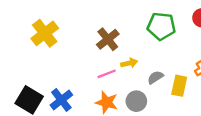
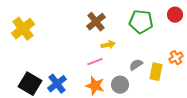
yellow cross: (45, 33) -> (23, 29), moved
brown cross: (108, 39) -> (96, 22), moved
yellow arrow: (129, 63) -> (108, 45), moved

